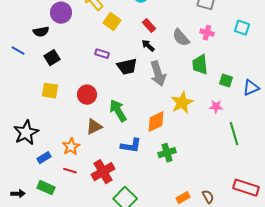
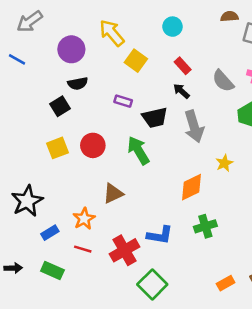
black semicircle: (41, 32) -> (78, 83), moved
blue line: (18, 51) -> (17, 59), moved
yellow square: (50, 91) -> (57, 148), turned -30
red circle: (87, 95) -> (93, 145), moved
yellow star: (182, 103) -> (224, 163), size x0.6
green arrow: (118, 111) -> (138, 150), moved
blue L-shape: (131, 146) -> (160, 235), moved
black arrow: (18, 194) -> (13, 268), moved

